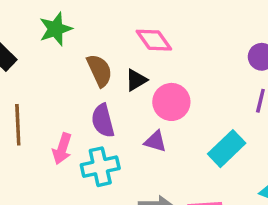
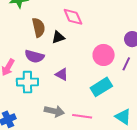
pink circle: (171, 102) -> (104, 55), moved
purple semicircle: (103, 121) -> (34, 56), turned -72

